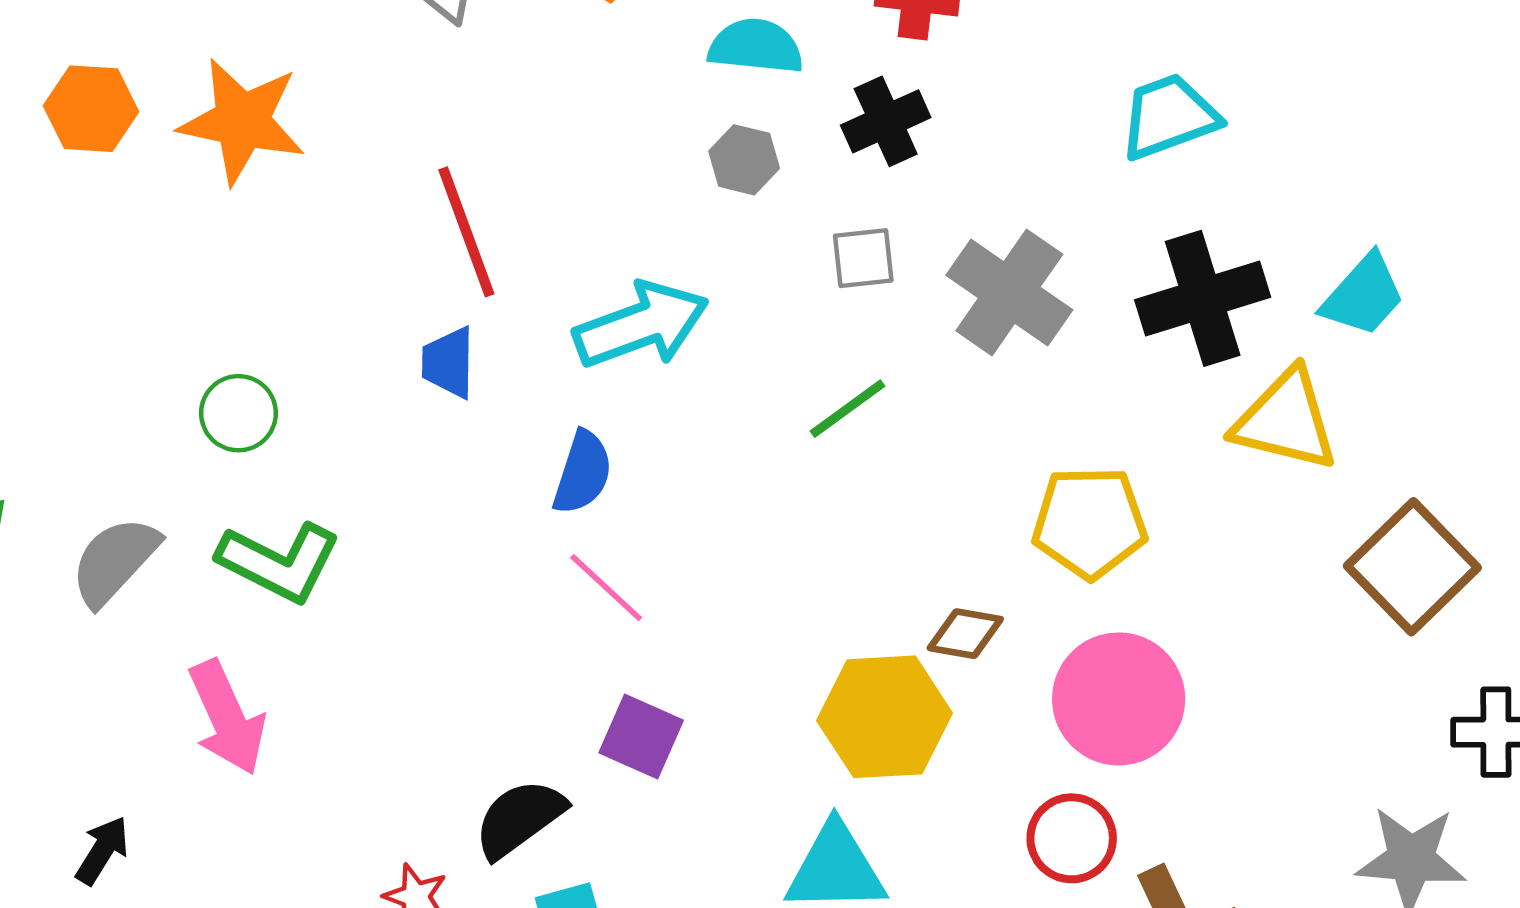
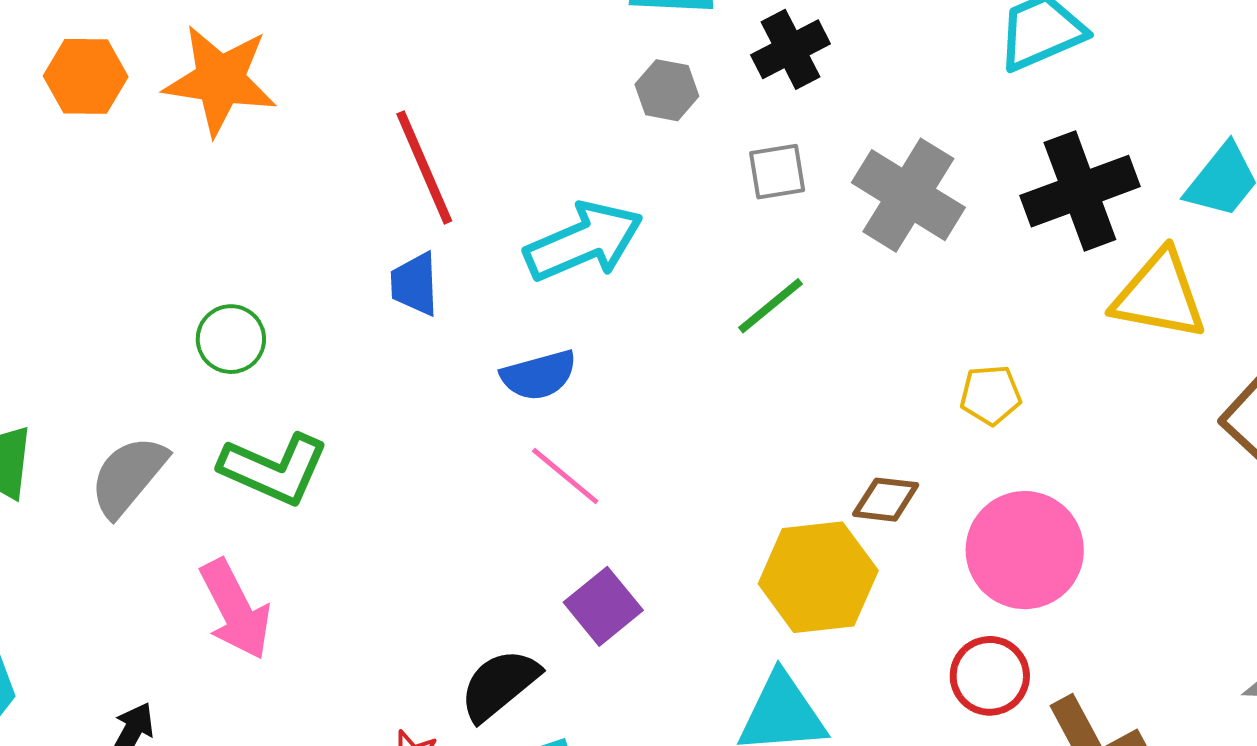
blue semicircle: (583, 473) -> (539, 375), turned 60
yellow pentagon: (1090, 522) -> (991, 395), size x0.6
purple square: (641, 737) -> (603, 606), turned 30

